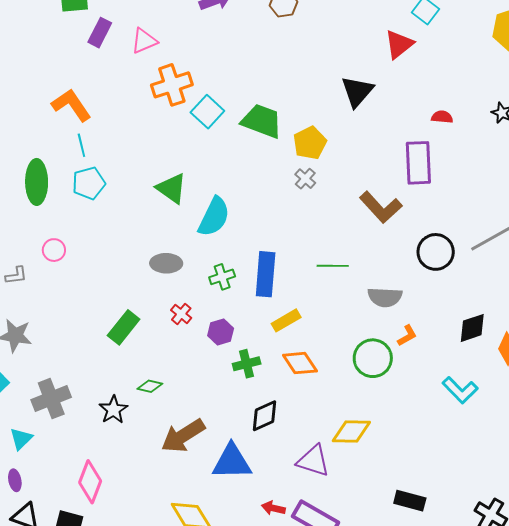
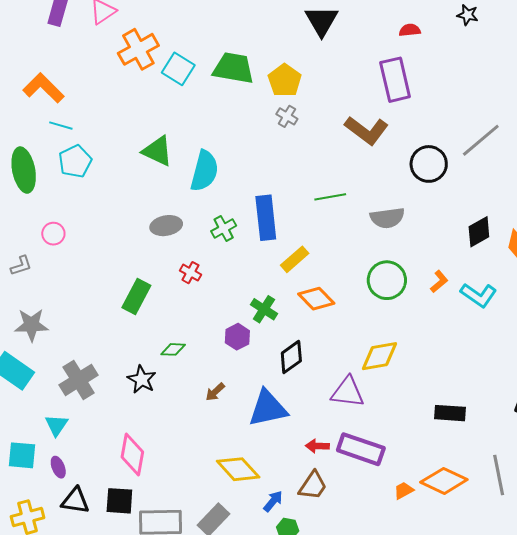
cyan line: (81, 145) -> (61, 126), turned -50
purple hexagon: (221, 332) -> (237, 337), moved
orange L-shape: (407, 336) -> (439, 282), moved
green cross: (247, 364) -> (264, 309), turned -32
brown arrow: (183, 436) -> (215, 392), size x0.5

